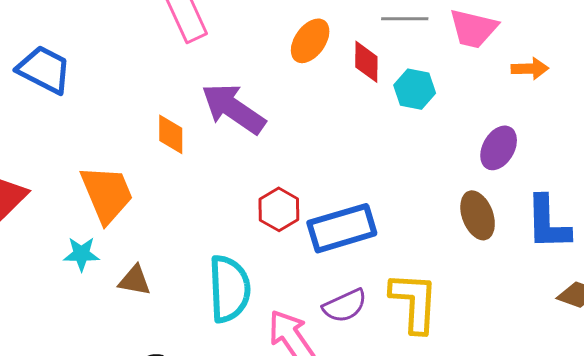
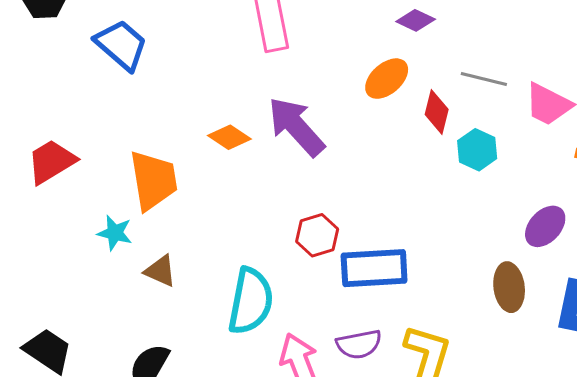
orange diamond: (171, 134) -> (229, 137), turned -69

